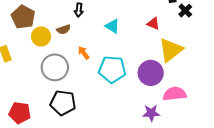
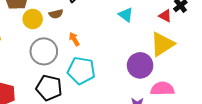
red triangle: (153, 23) -> (165, 16), moved
cyan triangle: (112, 26) -> (126, 15), moved
cyan pentagon: (112, 69) -> (81, 71), moved

